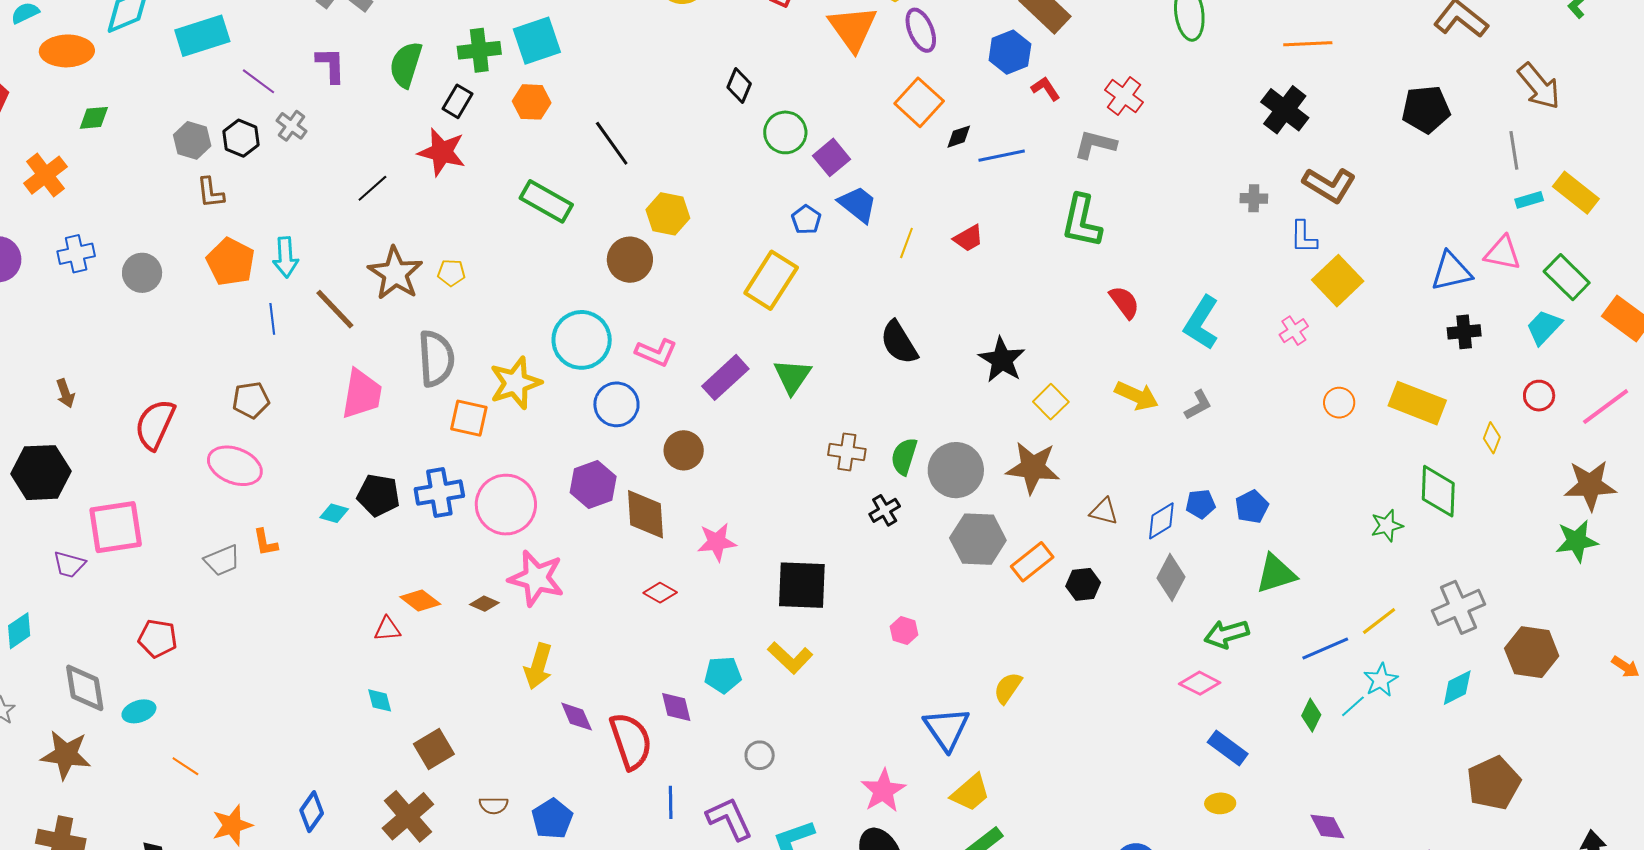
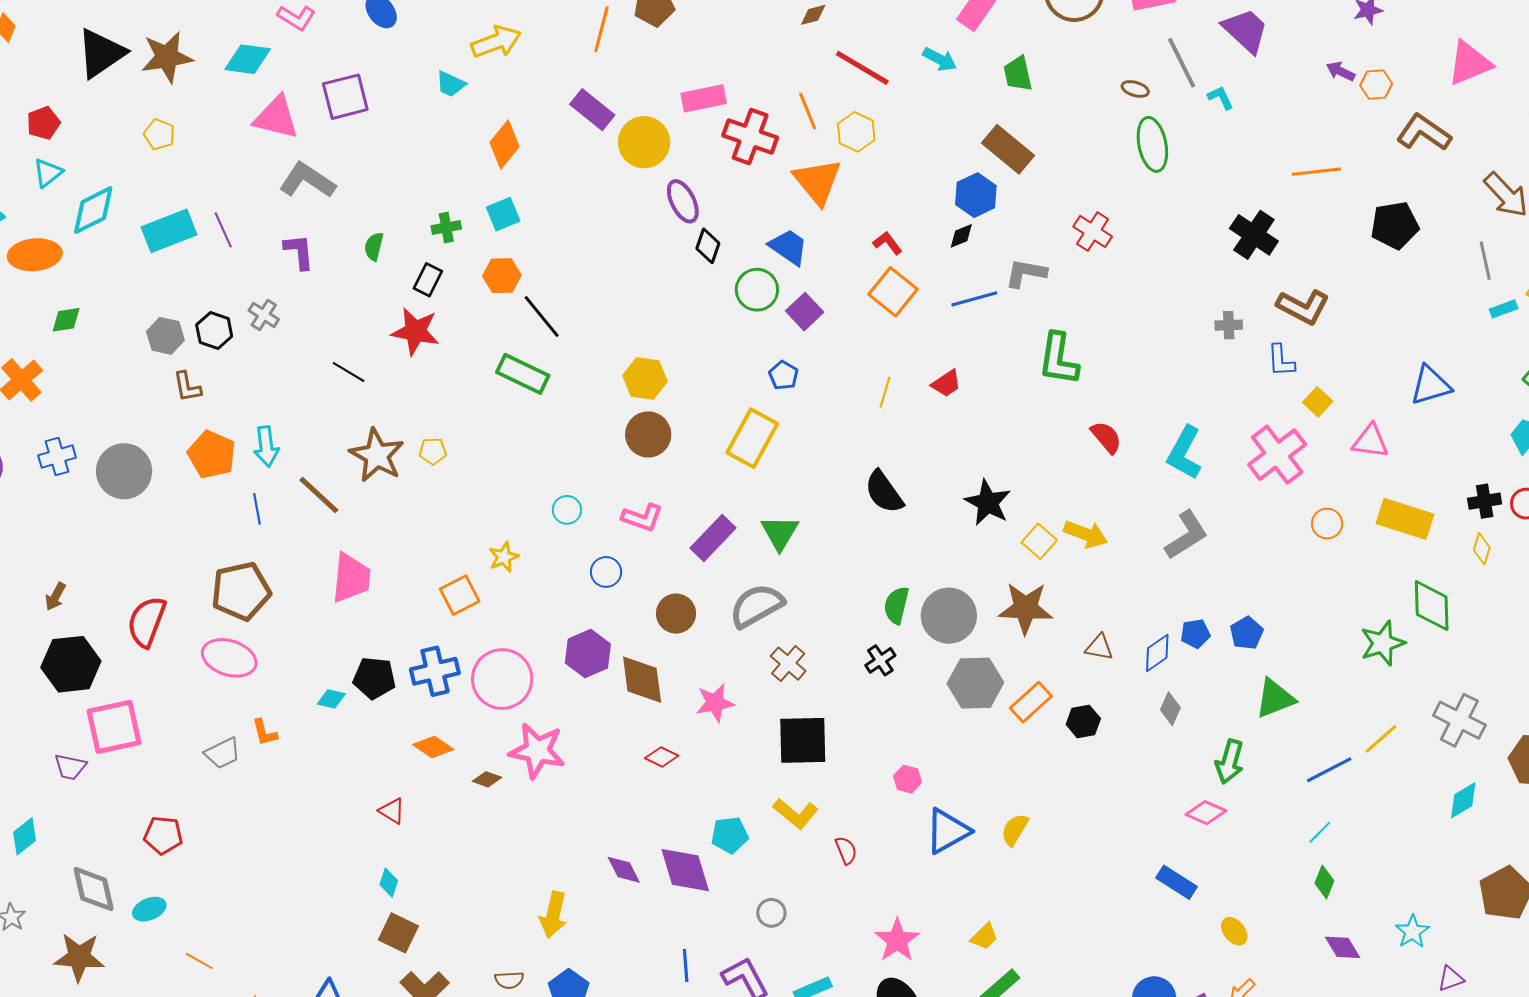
purple ellipse: (921, 30) -> (683, 201), moved
cyan square: (537, 41) -> (503, 214), size x0.7
orange line: (1308, 44) -> (1316, 172), moved
green cross: (479, 50) -> (446, 227), size x0.7
green semicircle: (406, 65) -> (374, 246), size x0.6
purple line: (258, 81) -> (223, 230), moved, turned 33
red L-shape: (1046, 89) -> (888, 243), moved
orange square: (919, 102) -> (893, 292), moved
black diamond: (959, 137) -> (961, 236), moved
black line: (612, 143) -> (542, 316), moved
gray L-shape: (1095, 144) -> (1026, 273), moved
black line: (372, 188) -> (349, 372), turned 76
blue trapezoid: (858, 204) -> (788, 247), moved
pink triangle: (1503, 253) -> (1370, 441), moved
brown circle: (630, 260) -> (648, 434), moved
gray circle: (142, 273) -> (124, 471), size x1.4
yellow square: (1338, 281) -> (1318, 402), size x0.6
pink cross: (1294, 331) -> (1277, 455), size x2.0
black cross: (1464, 332) -> (1485, 501), moved
cyan circle: (582, 340) -> (567, 510), size x0.5
gray semicircle: (436, 359) -> (757, 606), moved, turned -112
yellow star: (515, 383) -> (504, 557), size x0.6
brown arrow: (65, 393) -> (55, 597), turned 52
yellow arrow: (1137, 396) -> (1086, 534), moved
brown pentagon: (251, 400) -> (241, 591), size x1.6
blue circle: (616, 404) -> (606, 572), size x0.7
gray L-shape: (1198, 405) -> (1186, 535), size x1.6
orange square: (469, 418) -> (460, 595), turned -36
brown cross: (847, 452) -> (788, 664), moved, turned 36
black hexagon: (41, 473) -> (71, 664), moved
green star: (1387, 526) -> (1383, 643), size x1.4
gray diamond: (1171, 577) -> (1170, 709), size x0.7
orange diamond: (420, 600) -> (433, 747), moved
gray cross: (1459, 607) -> (1459, 720), turned -36
red triangle: (387, 629) -> (392, 811), turned 40
green arrow: (1227, 634) -> (1230, 762), turned -54
yellow arrow: (538, 666) -> (553, 915), moved
cyan star: (1381, 680) -> (1412, 932), moved
cyan diamond: (380, 700) -> (389, 883), turned 36
cyan line: (1353, 706) -> (1320, 832), moved
purple diamond: (676, 707) -> (685, 870), size x1.6
green diamond: (1311, 715) -> (1324, 882), moved
purple diamond: (577, 717) -> (624, 870), moved
blue triangle: (947, 729) -> (948, 831), moved, turned 39
red semicircle: (631, 741) -> (846, 850), moved, size x0.5
blue rectangle: (1228, 748) -> (1177, 882), moved
brown square: (434, 749) -> (398, 933), moved, turned -30
yellow trapezoid: (970, 793) -> (984, 937), size x0.7
yellow ellipse: (1220, 803) -> (1234, 931), turned 56

